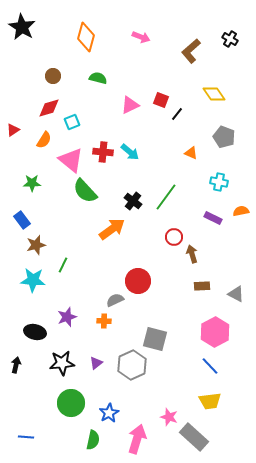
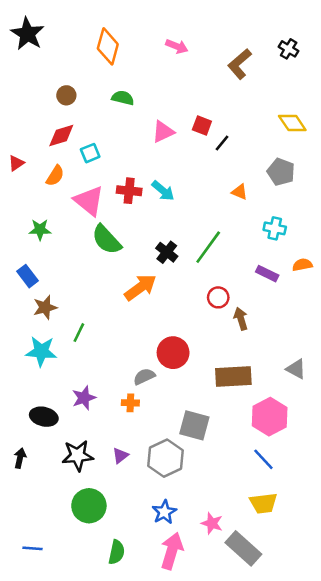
yellow diamond: (214, 94) -> (292, 123), moved
brown rectangle: (202, 286) -> (233, 376), moved, size x1.8
blue star: (109, 413) -> (164, 512), moved

